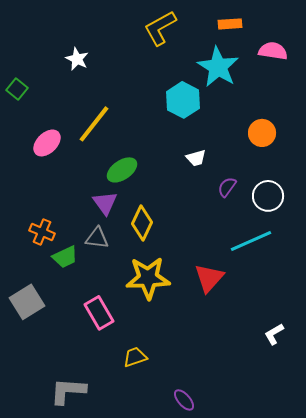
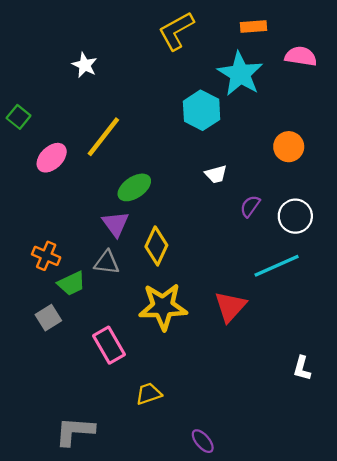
green square: (17, 89) -> (19, 117), moved
gray square: (27, 302) -> (48, 318), moved, size x0.7
white L-shape: (274, 334) -> (302, 368), turned -45

